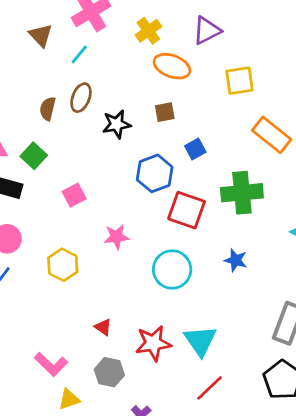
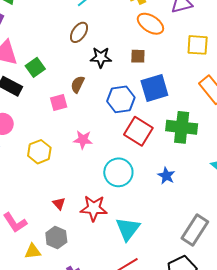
brown semicircle: (48, 109) -> (78, 84), moved
blue square: (195, 149) -> (154, 88), size x1.8
red star: (153, 343) -> (94, 208), moved
yellow triangle: (69, 399) -> (33, 251), moved

